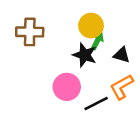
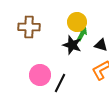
pink circle: (67, 87) -> (40, 75), moved
black line: (96, 103) -> (60, 83), moved, turned -36

